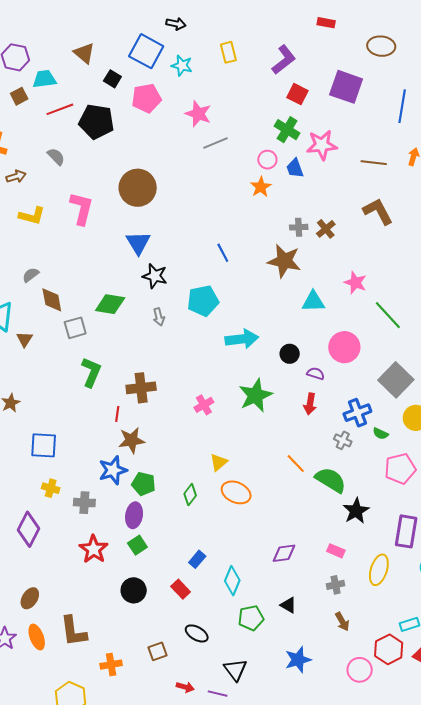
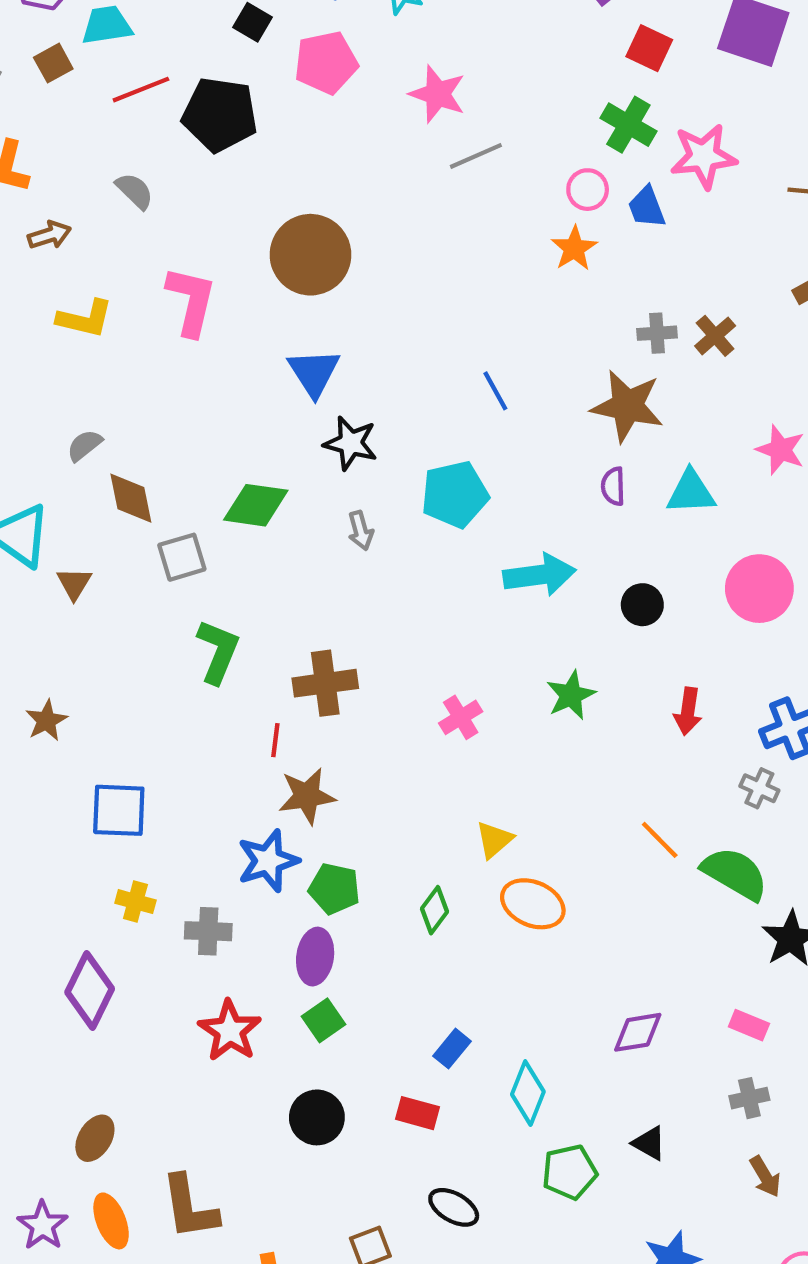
purple semicircle: (316, 374) -> (613, 486), moved, turned -108
green star: (256, 395) -> (571, 695), size x0.7
red rectangle: (181, 589) -> (418, 1113), turned -30

